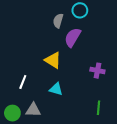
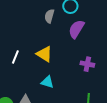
purple semicircle: (73, 37) -> (76, 29), moved
white line: (23, 82) -> (15, 57), moved

